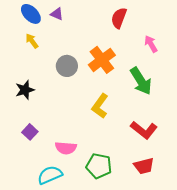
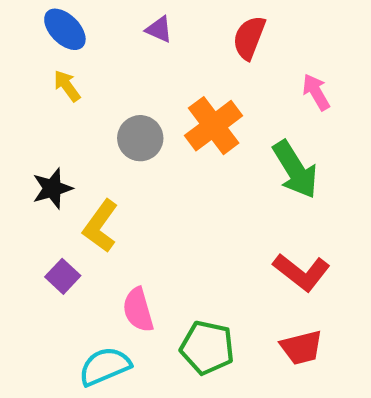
purple triangle: (57, 14) -> (159, 29), moved
yellow L-shape: (100, 106) -> (100, 226), moved
pink semicircle: (66, 148) -> (138, 310), turned 70

